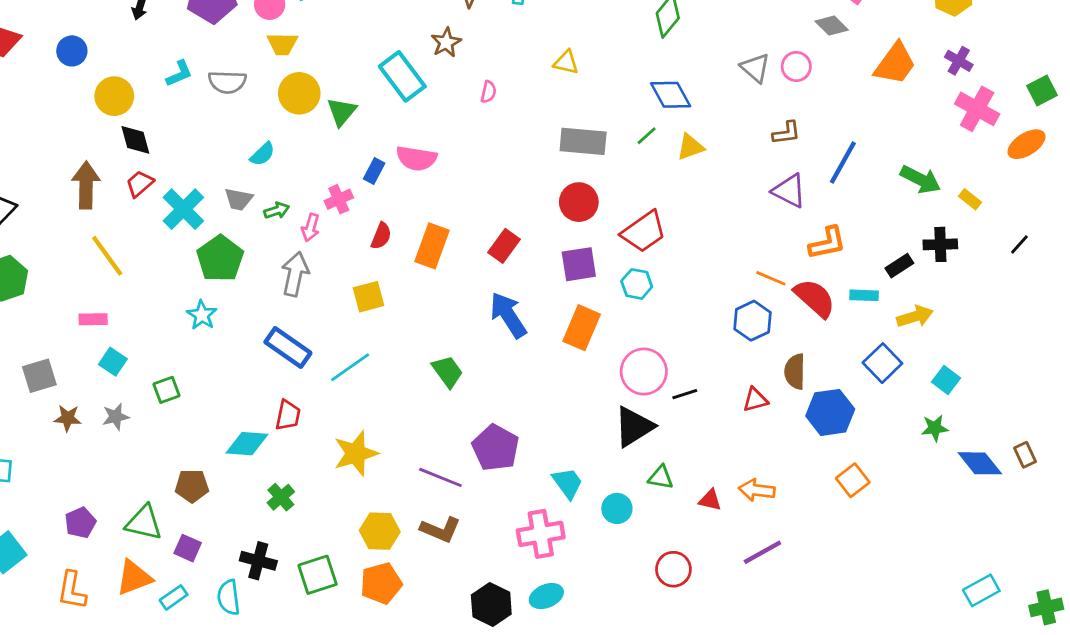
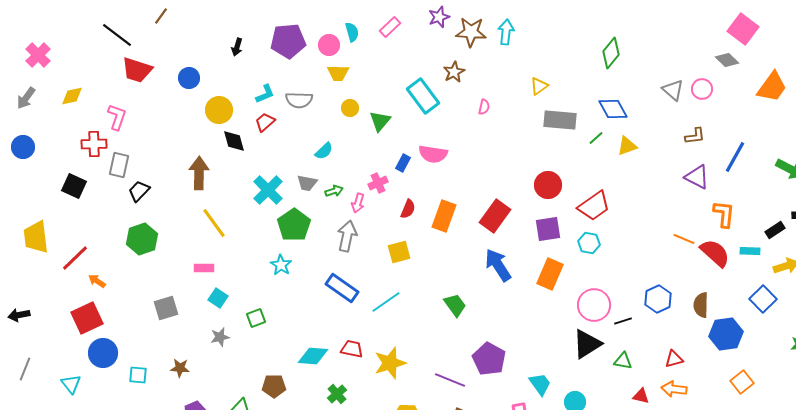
yellow triangle: (566, 62) -> (539, 86), turned -48
yellow circle: (299, 93) -> (350, 108), size x0.6
gray rectangle: (583, 141) -> (560, 120), moved
red trapezoid: (140, 184) -> (265, 122), moved
orange L-shape: (827, 243) -> (724, 214), turned -72
red rectangle: (504, 246) -> (495, 216), size x1.4
blue hexagon: (753, 321) -> (658, 299), moved
red triangle: (755, 400) -> (674, 359), moved
red trapezoid: (288, 415) -> (352, 349), moved, turned -90
brown star: (68, 418) -> (180, 368), moved
green triangle: (661, 477) -> (623, 361), moved

